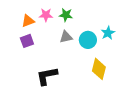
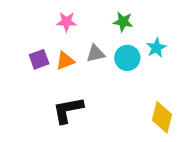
green star: (66, 15) -> (123, 22), moved
orange triangle: (28, 21) -> (65, 61), moved
yellow diamond: (99, 69) -> (162, 117), moved

